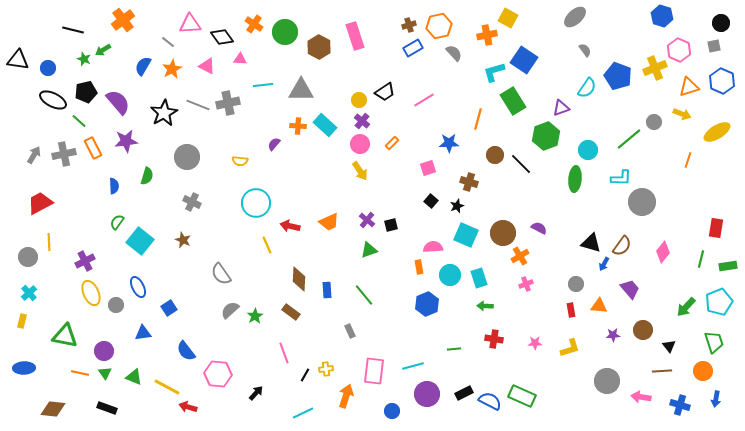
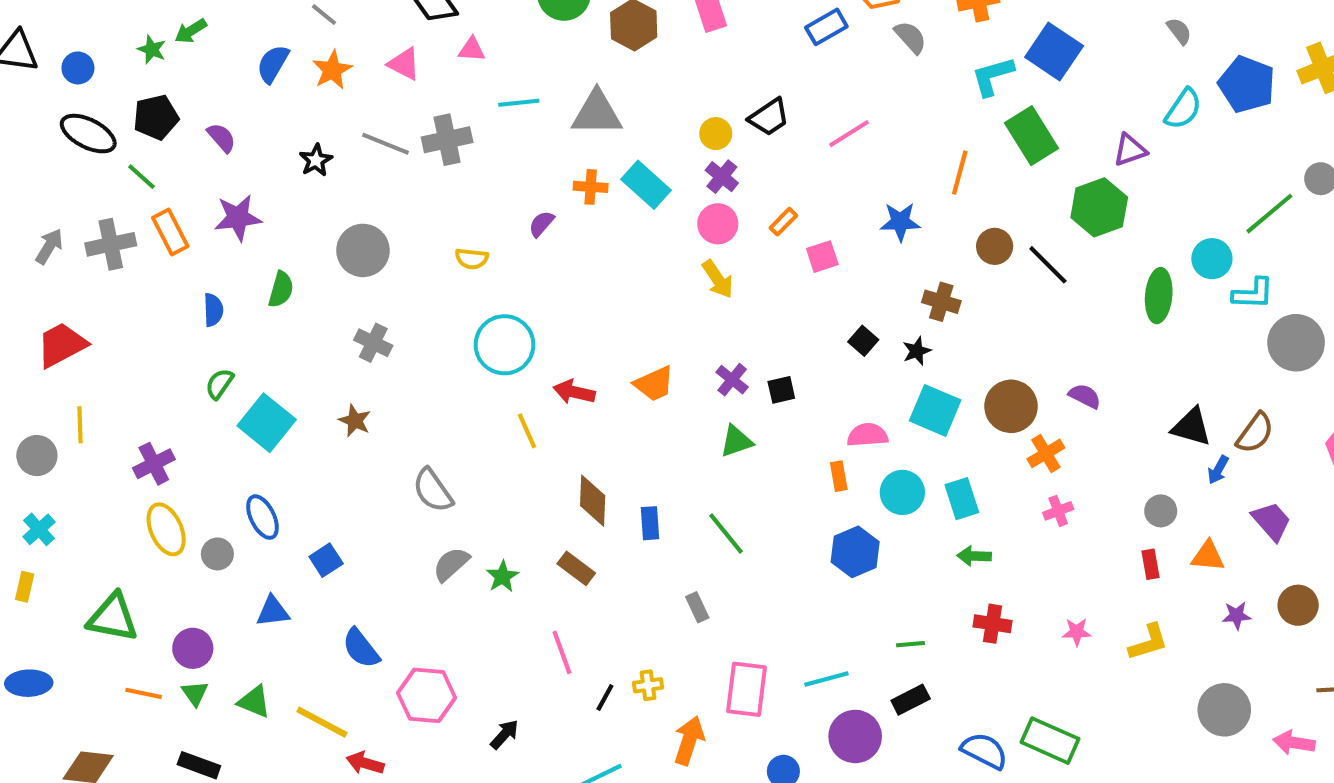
purple semicircle: (118, 102) -> (221, 138), size x0.6
black star: (164, 113) -> (316, 160), size x0.6
cyan circle: (588, 150) -> (1212, 259), moved
pink square: (428, 168) -> (822, 257), moved
black rectangle: (464, 393) -> (911, 700), moved

